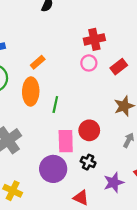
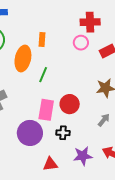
orange rectangle: (38, 62) -> (42, 40), moved, turned -56
black cross: (88, 162) -> (63, 133), turned -32
red triangle: (81, 198) -> (50, 164), turned -42

